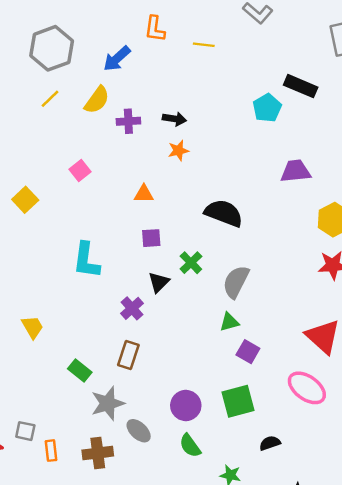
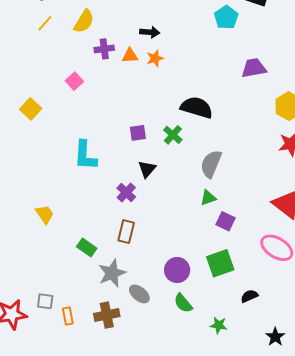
purple cross: (128, 121) -> (104, 49), moved
orange triangle: (144, 194) -> (130, 56), moved
green cross: (191, 263) -> (173, 135), moved

